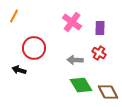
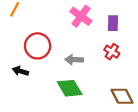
gray arrow: (75, 60) -> (74, 60), moved
green diamond: (81, 85) -> (70, 88), moved

